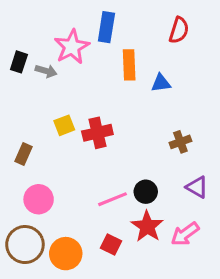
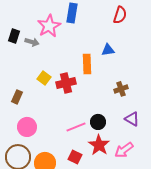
orange rectangle: (129, 65) -> (87, 64), moved
yellow square: (64, 125) -> (44, 78), turned -32

